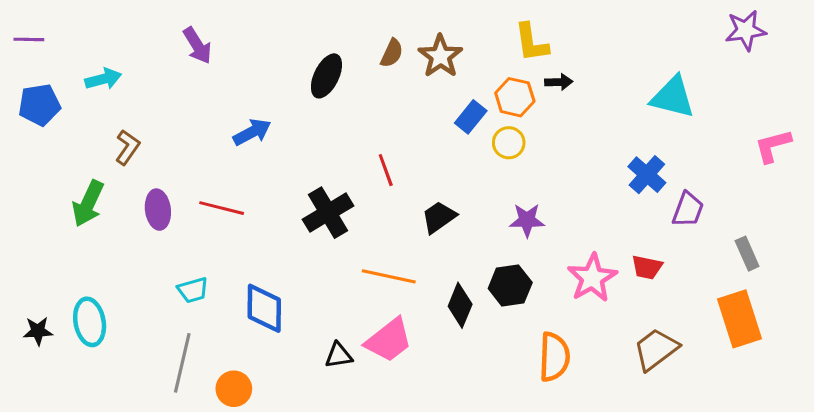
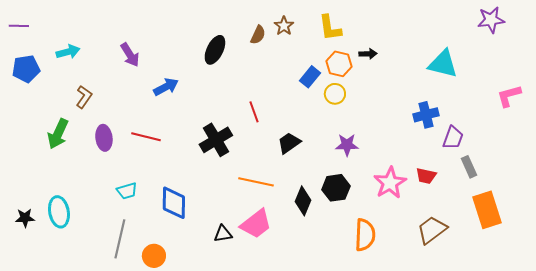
yellow L-shape: (531, 43) -> (330, 28), moved
purple arrow: (197, 46) -> (130, 55), moved
brown star: (440, 56) -> (284, 26), moved, size x0.7
blue cross: (647, 175) -> (426, 115), turned 35
gray rectangle: (747, 254) -> (469, 167), moved

